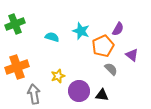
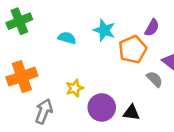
gray semicircle: (111, 69) -> (155, 79), moved
gray arrow: (34, 94) -> (44, 111), turned 30

